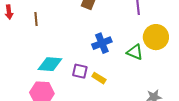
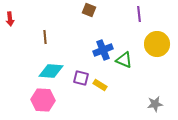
brown line: (36, 19) -> (45, 37), moved
green triangle: (135, 52) -> (124, 60), moved

